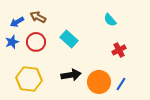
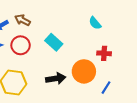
red cross: (119, 50) -> (104, 53), turned 32
orange circle: (99, 82) -> (84, 71), moved

